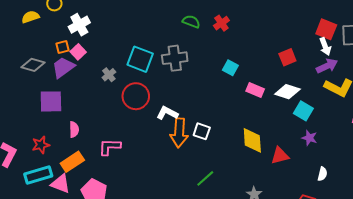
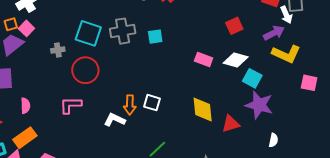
white arrow: (325, 46) -> (286, 15), moved
cyan square: (230, 68) -> (155, 37), moved, turned -35
gray cross: (109, 75) -> (58, 50), turned 32
white L-shape: (167, 113) -> (115, 120), moved
orange arrow: (179, 133) -> (130, 105), size x0.7
purple star: (309, 138) -> (259, 105), size x1.8
pink L-shape: (110, 147) -> (71, 105), moved

